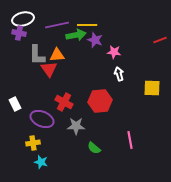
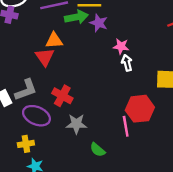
pink star: (114, 52) -> (121, 46), moved
gray L-shape: (37, 55) -> (26, 90), moved, turned -110
red hexagon: (100, 101) -> (140, 109), moved
pink line: (130, 140) -> (126, 126), moved

